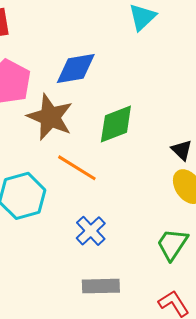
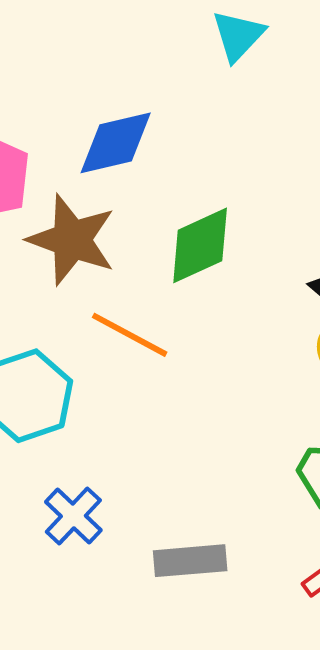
blue cross: (91, 231) -> (73, 516), moved

